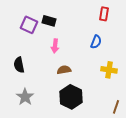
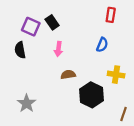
black rectangle: (49, 21) -> (52, 22), turned 40
black semicircle: (19, 65) -> (20, 50), moved
black hexagon: (71, 97) -> (92, 95), moved

